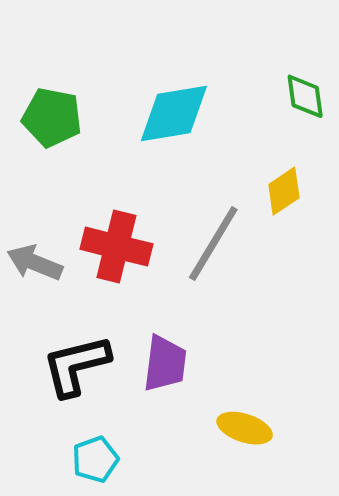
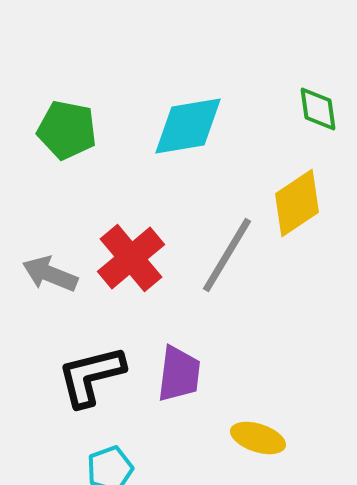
yellow diamond: (284, 191) -> (297, 203), size x1.4
red cross: (116, 247) -> (131, 258), turned 36

